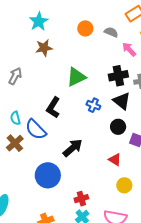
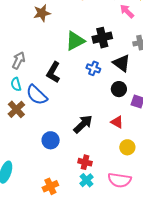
gray arrow: (15, 76) -> (19, 60), moved
black cross: (118, 76) -> (102, 38), moved
black arrow: (73, 148) -> (83, 124), moved
blue circle: (48, 175) -> (51, 140), size x0.7
red cross: (81, 199) -> (85, 162), turned 32

